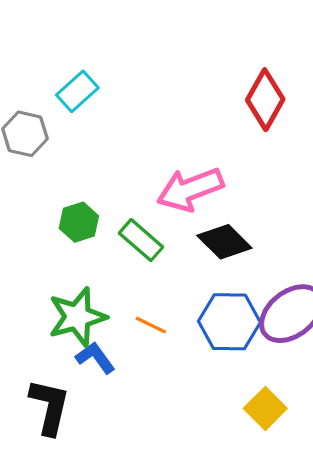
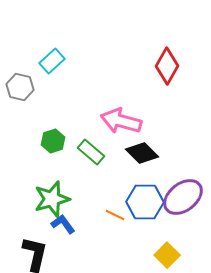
pink arrow: (190, 189) -> (121, 121), turned 36
orange line: (151, 325) -> (115, 215), moved

